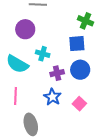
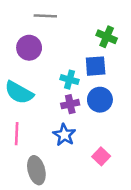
cyan cross: (43, 54) -> (70, 80), moved
pink square: (79, 104) -> (101, 156), moved

